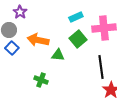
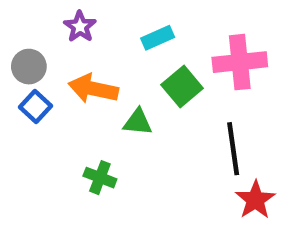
purple star: (20, 12) -> (80, 27), moved
cyan rectangle: (76, 17) -> (158, 38), moved

